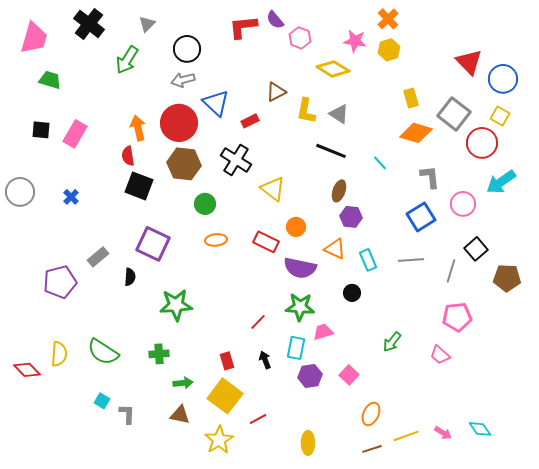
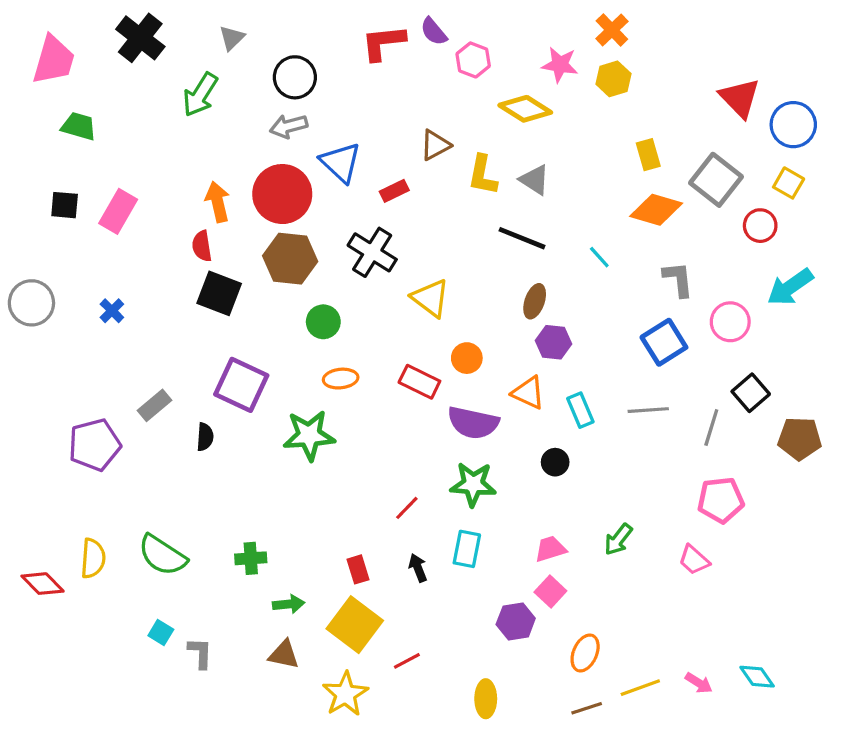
red circle: (482, 143) -> (760, 226), size x0.7
green star: (176, 305) -> (309, 435), moved
pink trapezoid: (323, 332) -> (550, 549), moved
purple hexagon: (310, 376) -> (516, 621), moved

